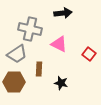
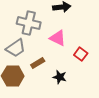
red square: (89, 54) -> (81, 54), moved
brown rectangle: (39, 69) -> (38, 63), turned 56

